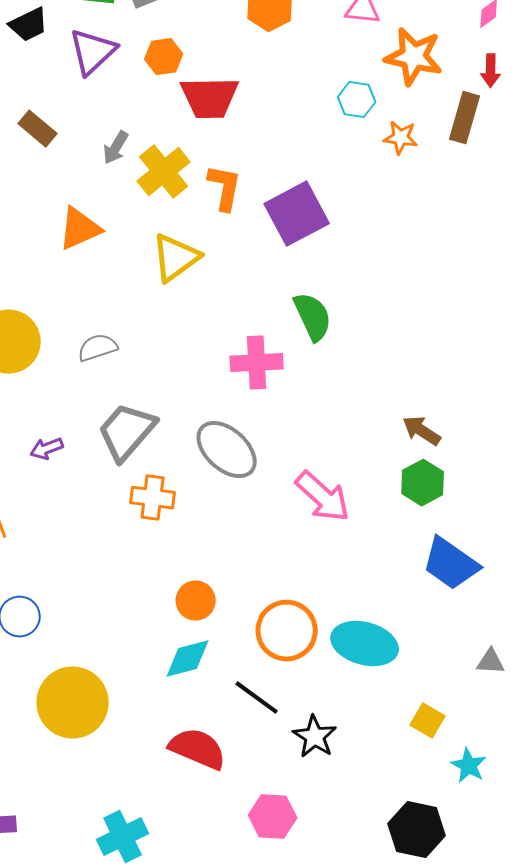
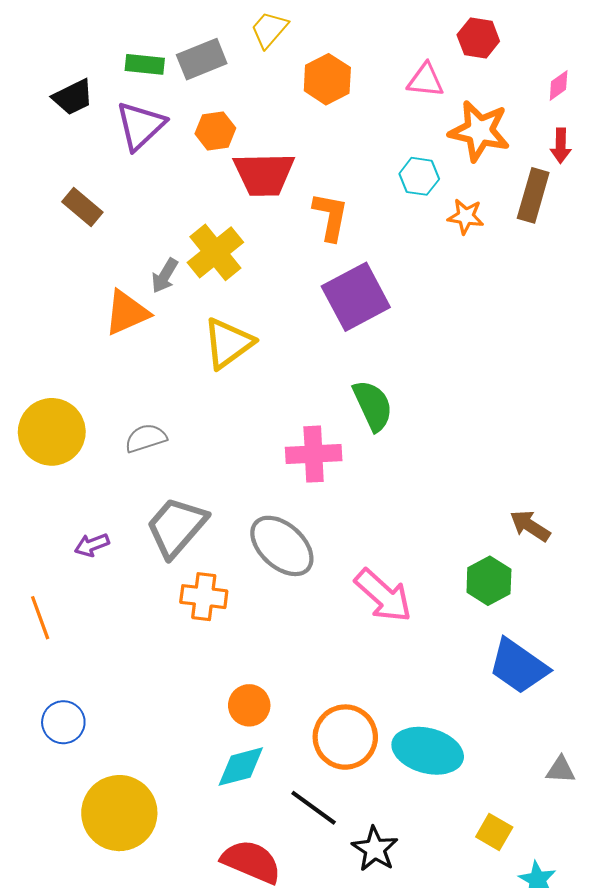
gray arrow: (116, 148) -> (165, 276), moved
orange L-shape: (225, 188) -> (330, 216), moved
brown arrow: (422, 431) -> (530, 526), moved

